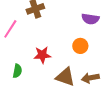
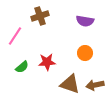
purple semicircle: (90, 19) -> (85, 21), moved
green semicircle: (17, 71) -> (22, 67), moved, turned 40

